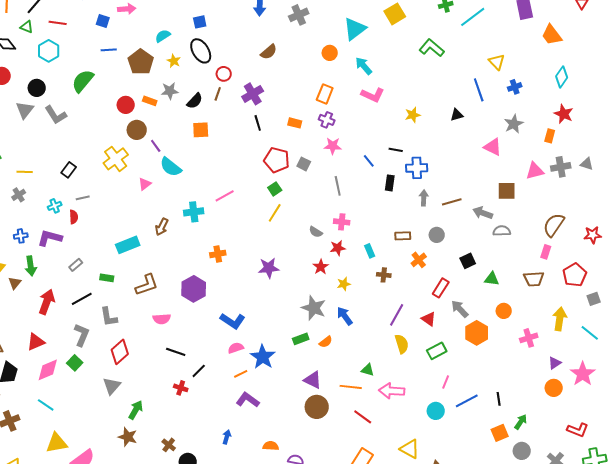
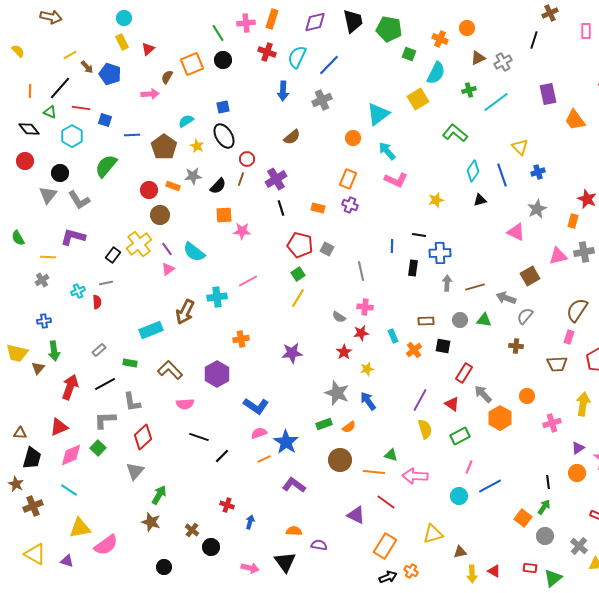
blue square: (103, 21) -> (105, 120), moved
cyan diamond: (562, 77) -> (473, 171), moved
purple line: (156, 146) -> (167, 249), moved
pink star: (333, 146) -> (242, 231), moved
blue line: (369, 161) -> (392, 246), turned 40
black rectangle: (69, 170) -> (113, 255), moved
brown square: (507, 191) -> (530, 276), turned -30
brown arrow: (162, 227) -> (185, 312), size x1.4
gray semicircle: (502, 231) -> (525, 316), turned -48
purple L-shape: (50, 238) -> (73, 237), moved
orange cross: (419, 260) -> (414, 350), moved
black square: (468, 261) -> (443, 346), moved, turned 35
brown cross: (384, 275) -> (516, 346), moved
green triangle: (492, 279) -> (484, 320), moved
brown L-shape: (147, 285) -> (170, 370), turned -115
gray L-shape: (82, 335) -> (105, 420), turned -115
purple triangle: (313, 380) -> (356, 515), moved
red cross: (181, 388) -> (227, 505), moved
black line: (499, 399) -> (548, 482), moved
purple L-shape: (248, 400) -> (294, 485), moved
brown circle: (317, 407) -> (340, 460), moved
orange square: (500, 433) -> (523, 518), turned -30
yellow triangle: (410, 449) -> (433, 534), turned -45

